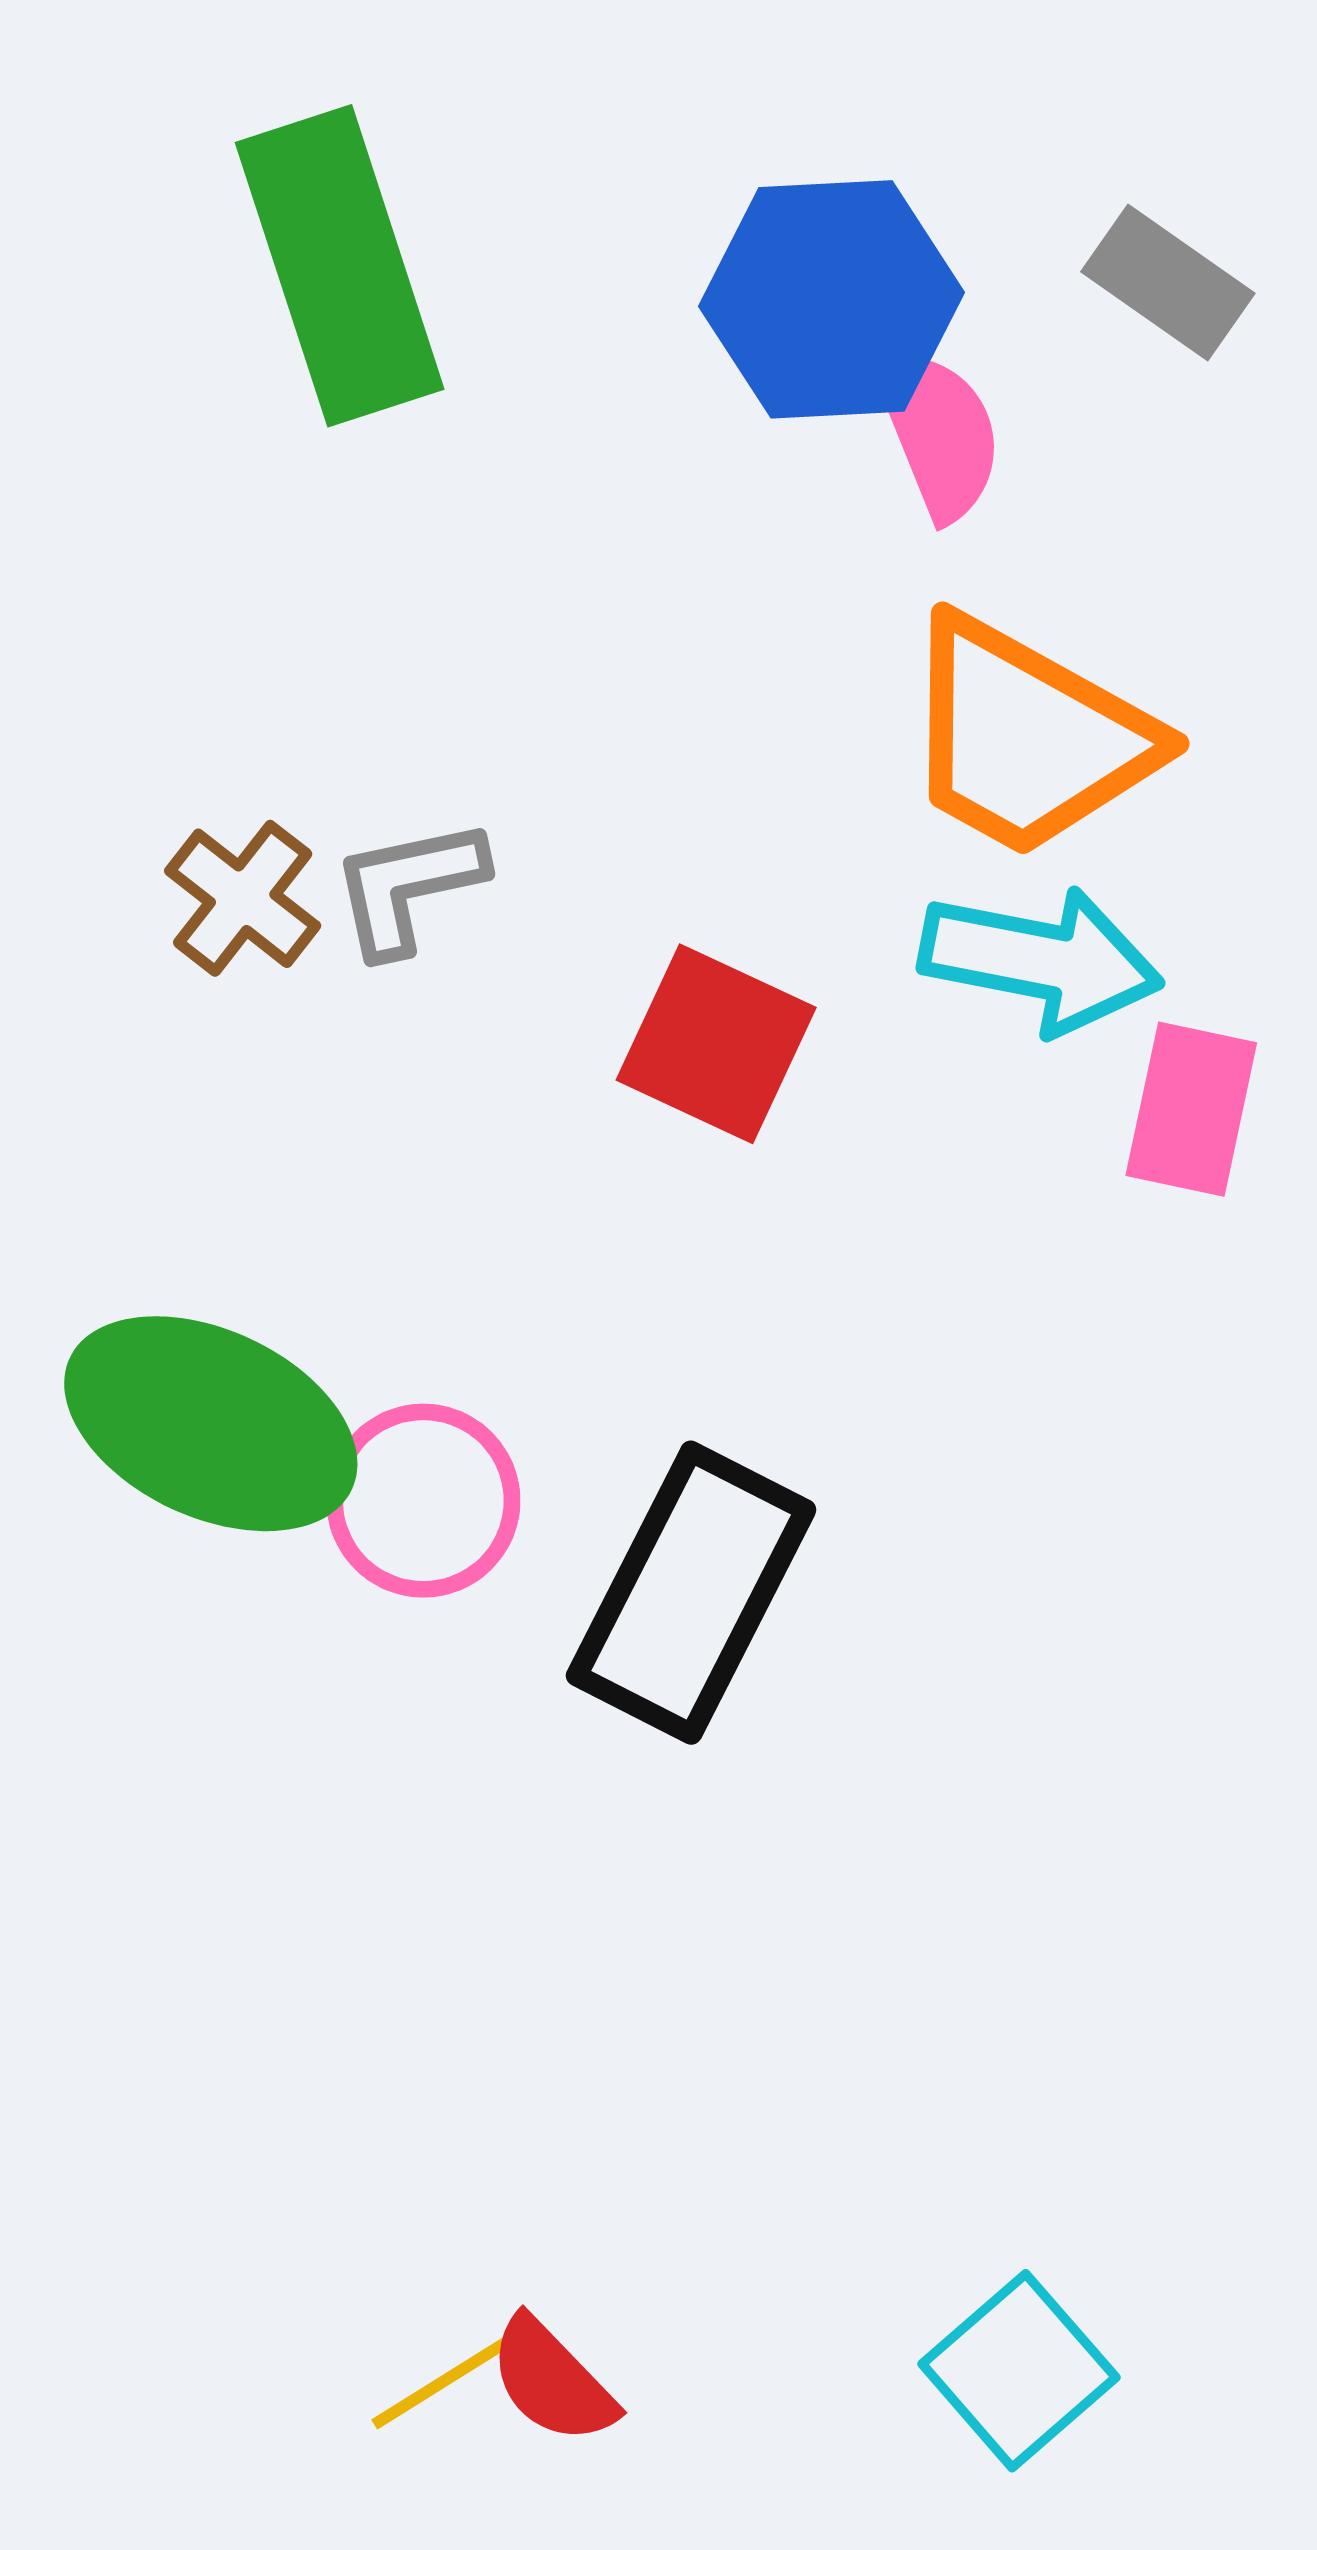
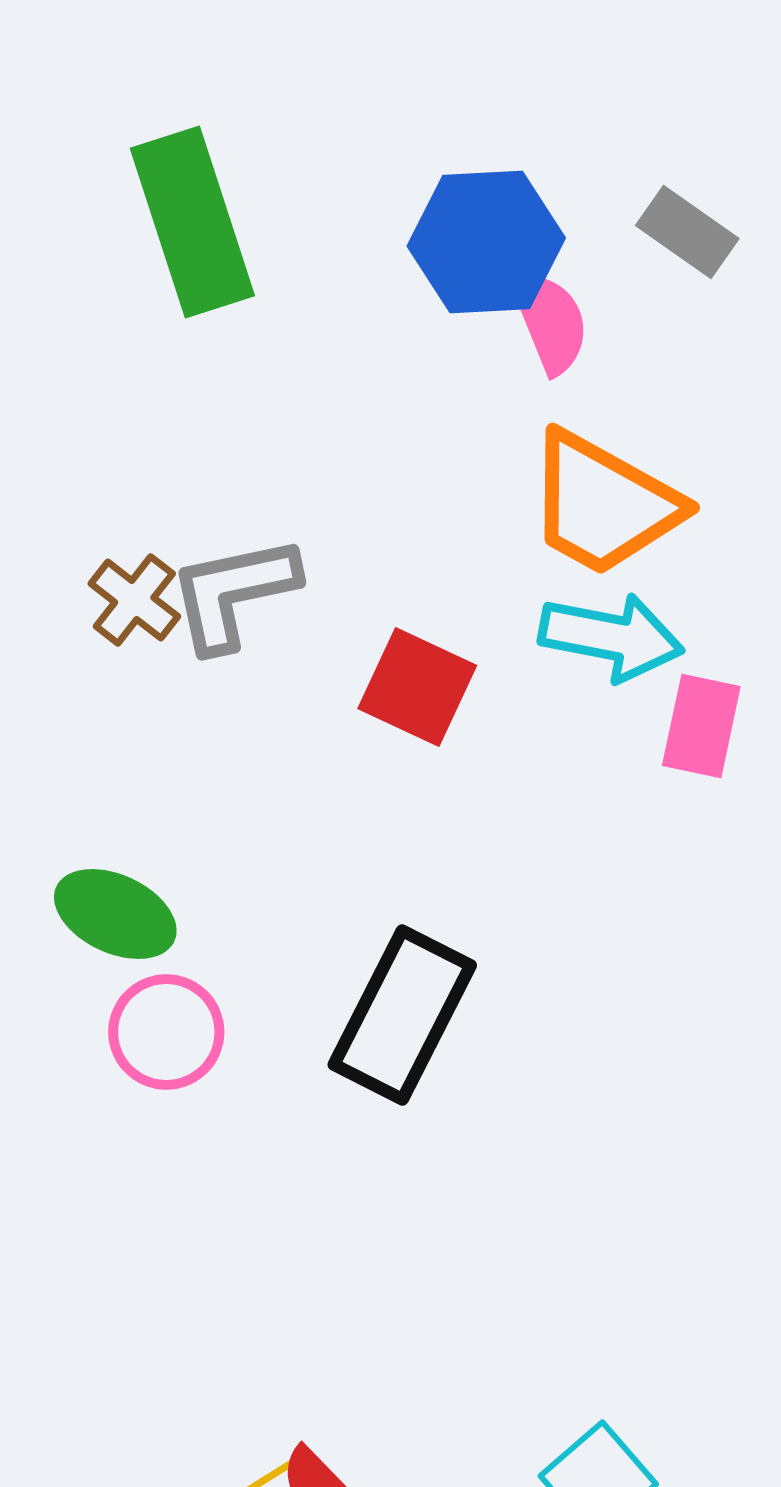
gray L-shape: (408, 887) -> (233, 593), size x1.4
green ellipse: (211, 1424) -> (115, 914), size x0.7
pink circle: (423, 1501) -> (166, 1032), moved

